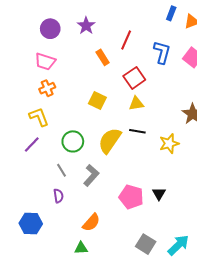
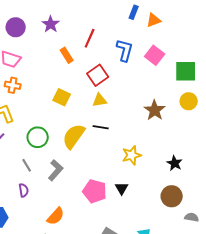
orange cross: (47, 88) -> (13, 85), turned 35
yellow star: (169, 144) -> (132, 155), moved

